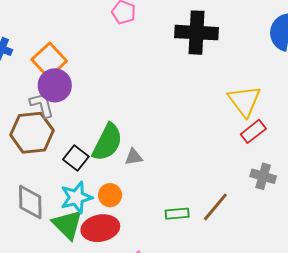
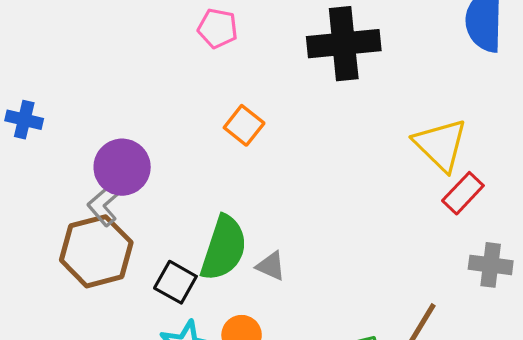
orange square: (49, 60) -> (244, 125), moved, size x0.7
gray L-shape: (42, 105) -> (106, 203), turned -108
gray triangle: (134, 157) -> (271, 266), turned 42

